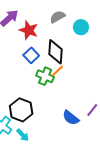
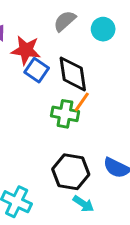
blue square: (31, 55) -> (37, 70), moved
black hexagon: (21, 110) -> (71, 172), moved
cyan arrow: (23, 135) -> (83, 204), moved

